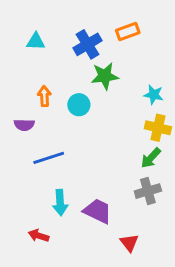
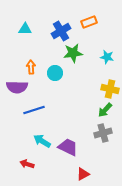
cyan star: (154, 95) -> (107, 57), moved
purple semicircle: (24, 125) -> (17, 87), size x1.5
cyan arrow: (60, 203) -> (42, 141), turned 126
red triangle: (129, 243) -> (83, 174), moved, turned 40

